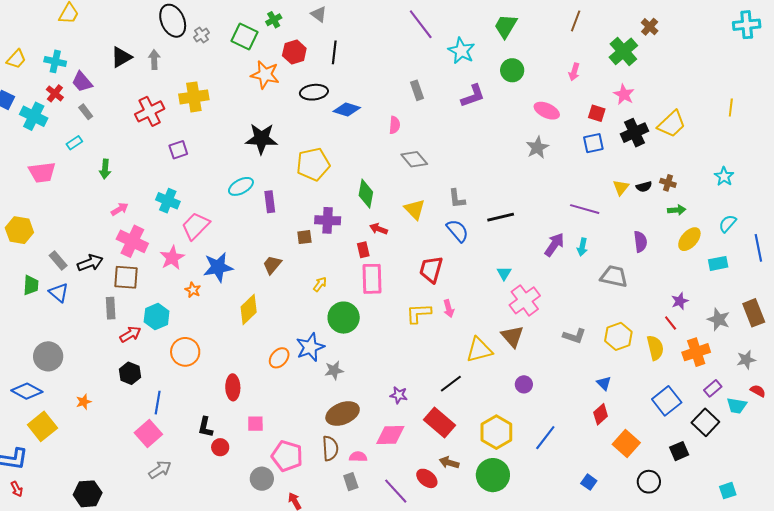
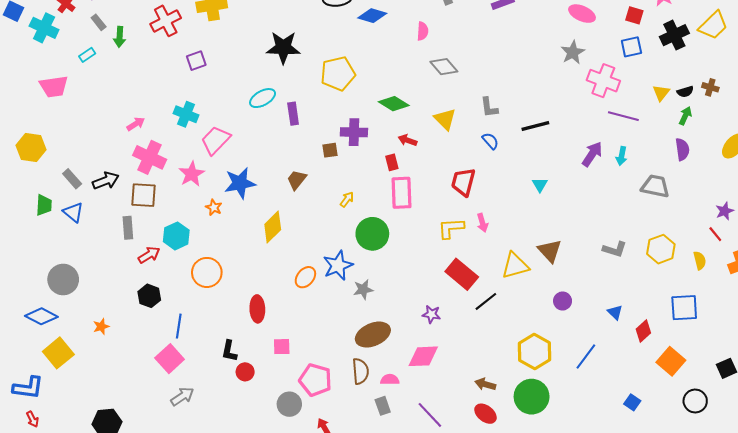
green arrow: (105, 169) -> (120, 37), moved
green diamond: (366, 194) -> (394, 104), turned -68
green arrow: (677, 210) -> (685, 116), moved, turned -60
blue semicircle: (457, 231) -> (490, 141), size x0.7
pink cross: (525, 300) -> (603, 81), moved, turned -32
yellow semicircle: (655, 348) -> (700, 260), size x0.7
blue triangle: (604, 383) -> (615, 312), moved
blue square: (667, 401) -> (684, 308), moved, turned 36
red rectangle: (439, 423) -> (462, 274), moved
red ellipse: (427, 478) -> (485, 414), moved

